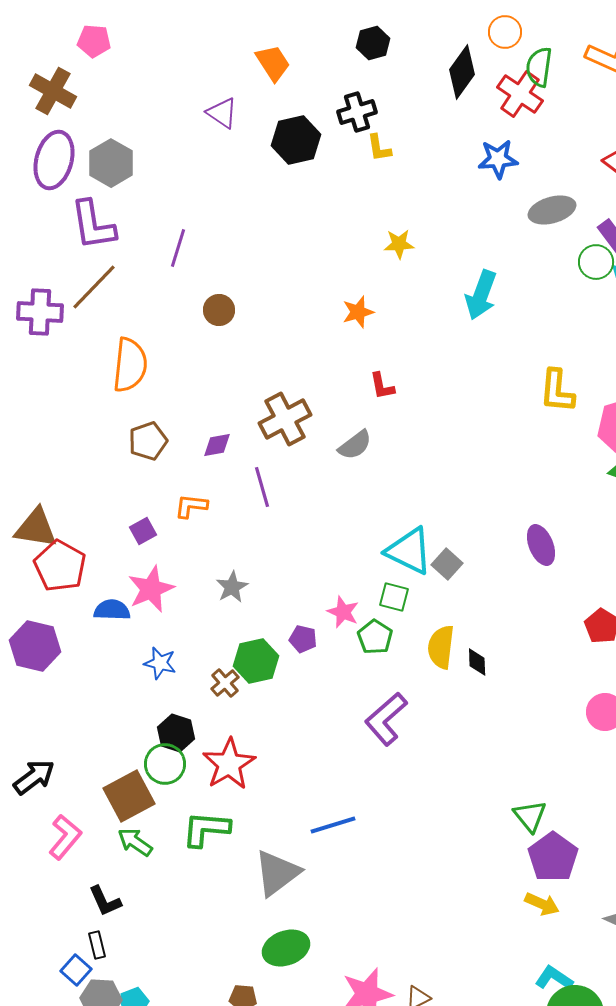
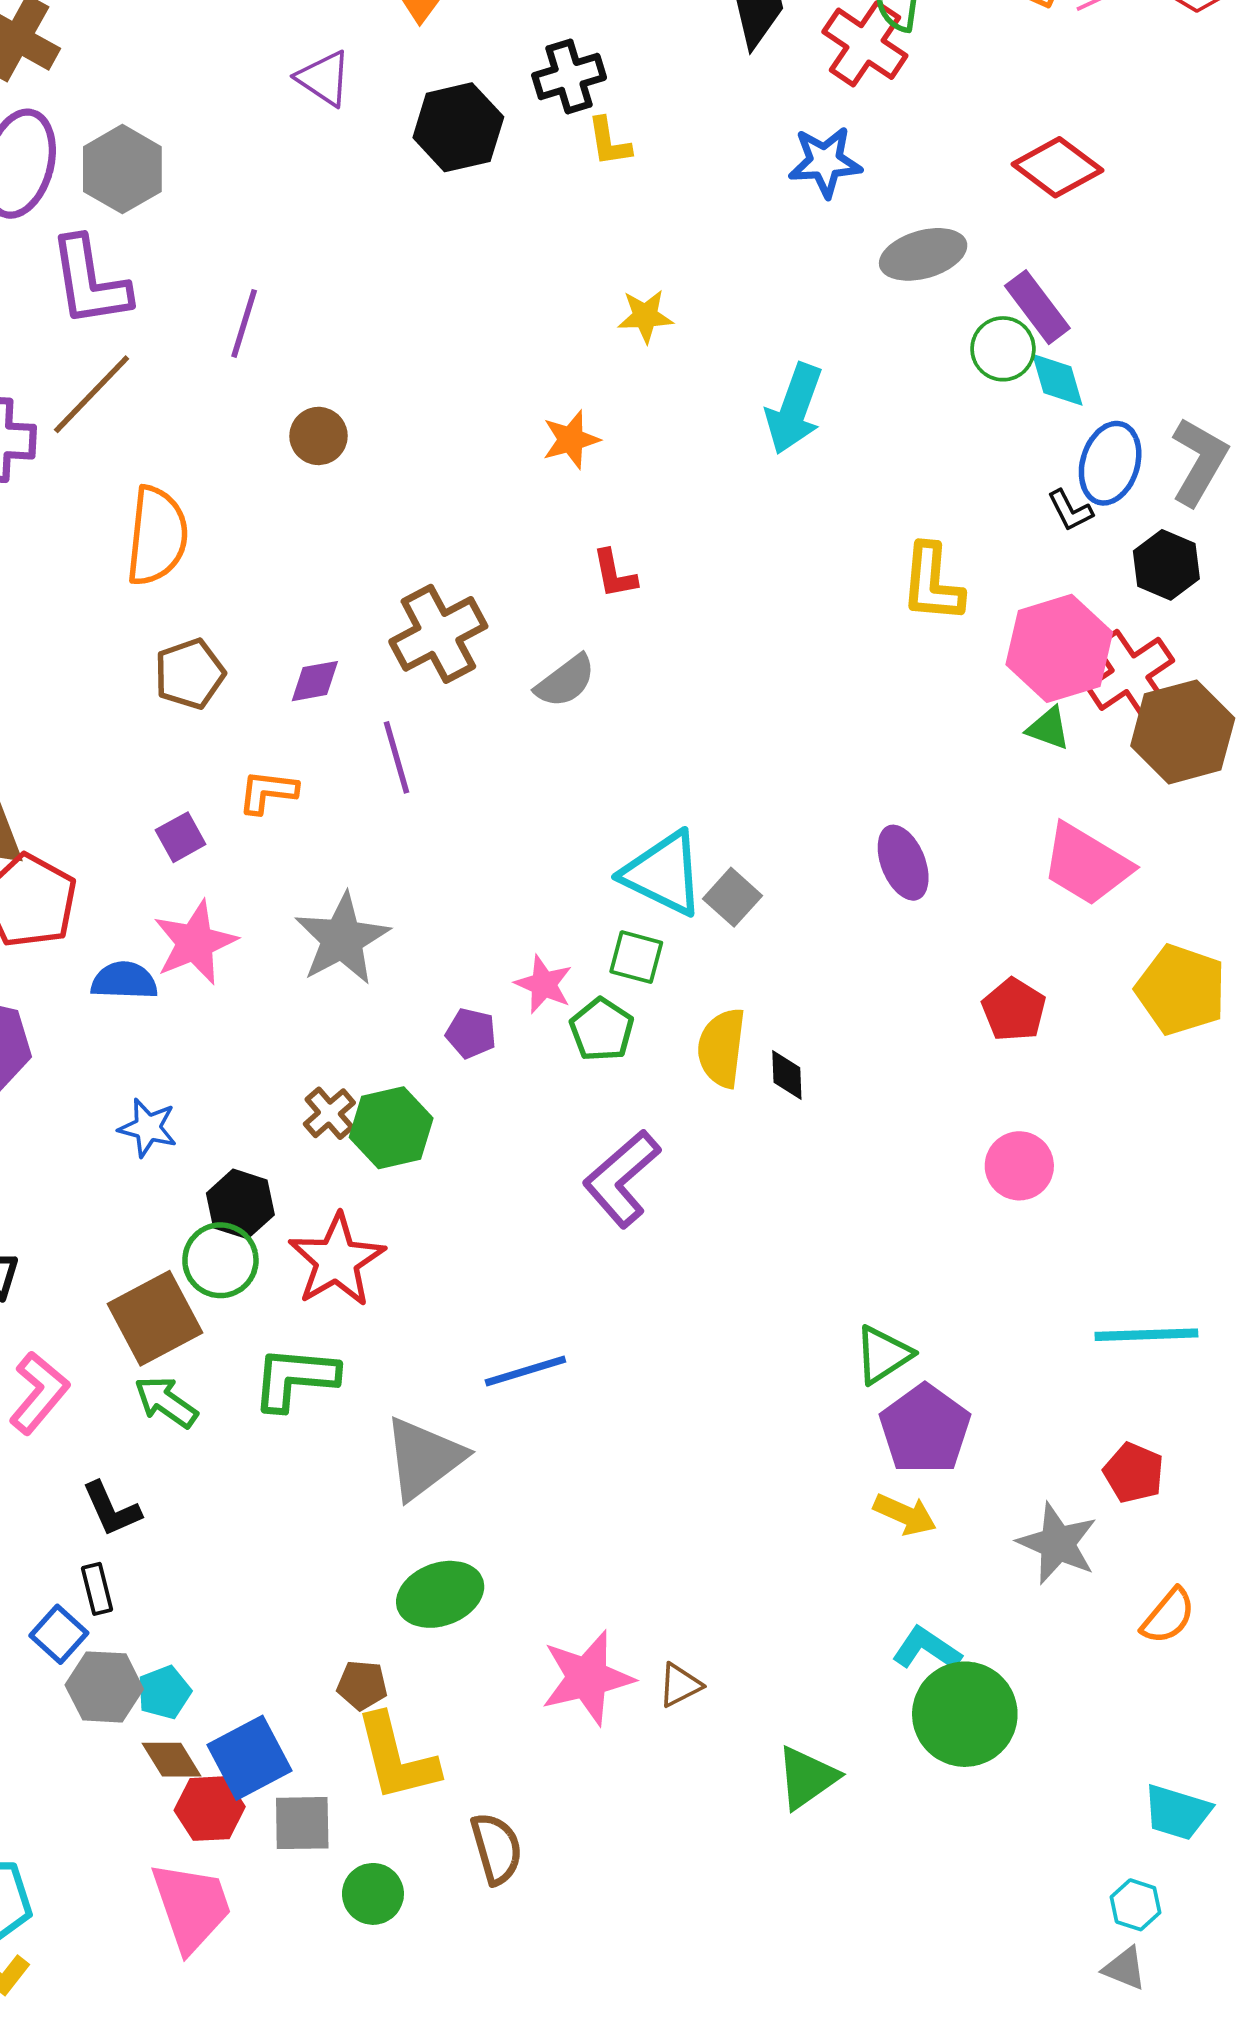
gray star: (232, 587) -> (342, 939), size x1.6
green hexagon: (256, 661) -> (391, 1128), moved
blue star: (160, 663) -> (148, 1128), moved
green triangle: (530, 816) -> (883, 1355), turned 36

